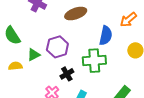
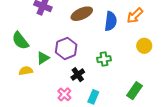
blue semicircle: (106, 35) -> (111, 21), moved
green cross: (94, 61) -> (104, 59), size x0.6

